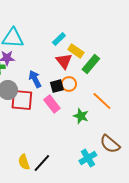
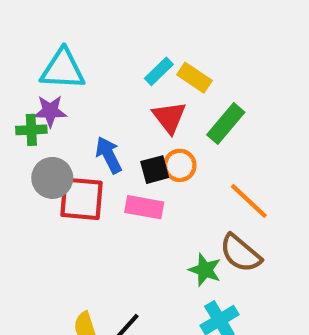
yellow rectangle: (76, 51) -> (194, 78), moved
pink rectangle: (52, 104) -> (144, 207), turned -42
green star: (81, 116) -> (205, 270), moved
brown semicircle: (110, 144) -> (240, 253), moved

